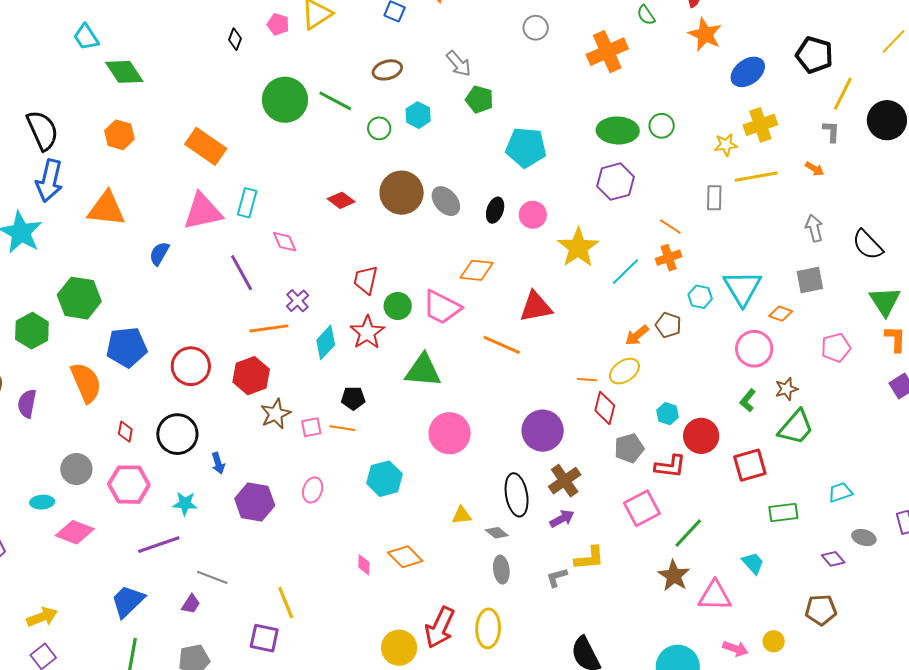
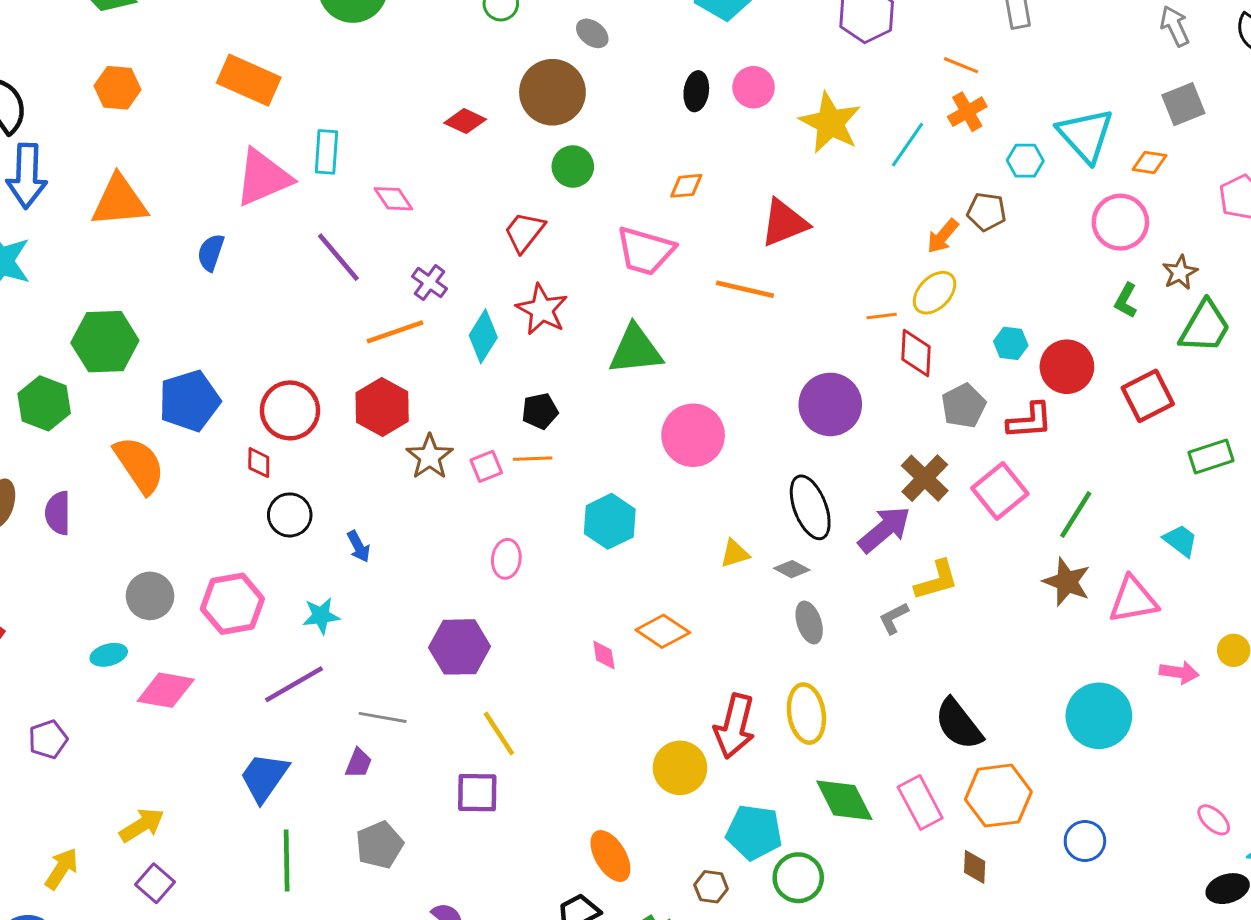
gray ellipse: (446, 201) -> (592, 33), moved, size x0.7
orange diamond: (477, 270) -> (686, 186), size x0.7
red trapezoid: (366, 280) -> (524, 232), turned 36
green circle: (398, 306) -> (573, 167), moved
red diamond: (125, 432) -> (259, 463), moved
black circle: (177, 434) -> (290, 515), size x0.7
brown cross: (565, 481) -> (925, 478), moved
purple hexagon: (255, 502) -> (459, 647), moved
purple arrow: (562, 519) -> (884, 529), size x1.5

